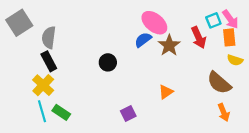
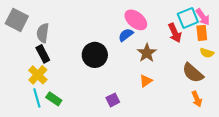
cyan square: (213, 20) -> (188, 18), size x1.5
gray square: (19, 23) -> (17, 20), turned -30
brown star: (169, 45) -> (147, 53), moved
black circle: (108, 62) -> (95, 55), size x1.6

